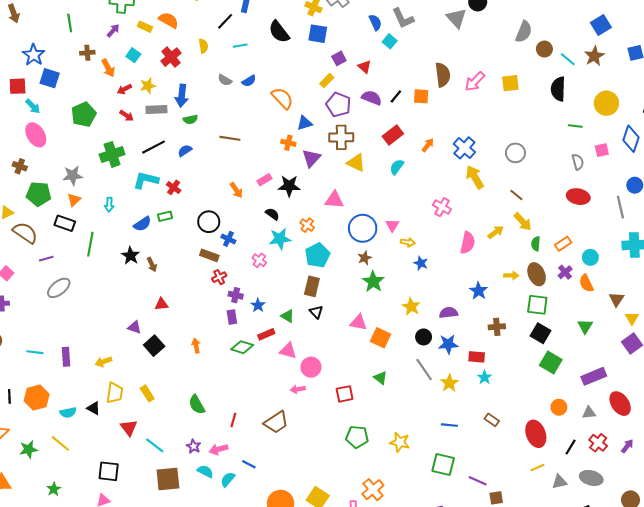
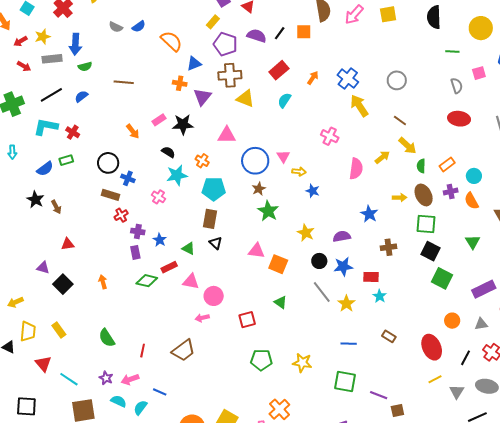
cyan pentagon: (317, 255) -> (214, 189), turned 30
purple cross: (565, 272) -> (451, 191), turned 32
gray triangle: (559, 482) -> (457, 392), turned -42

